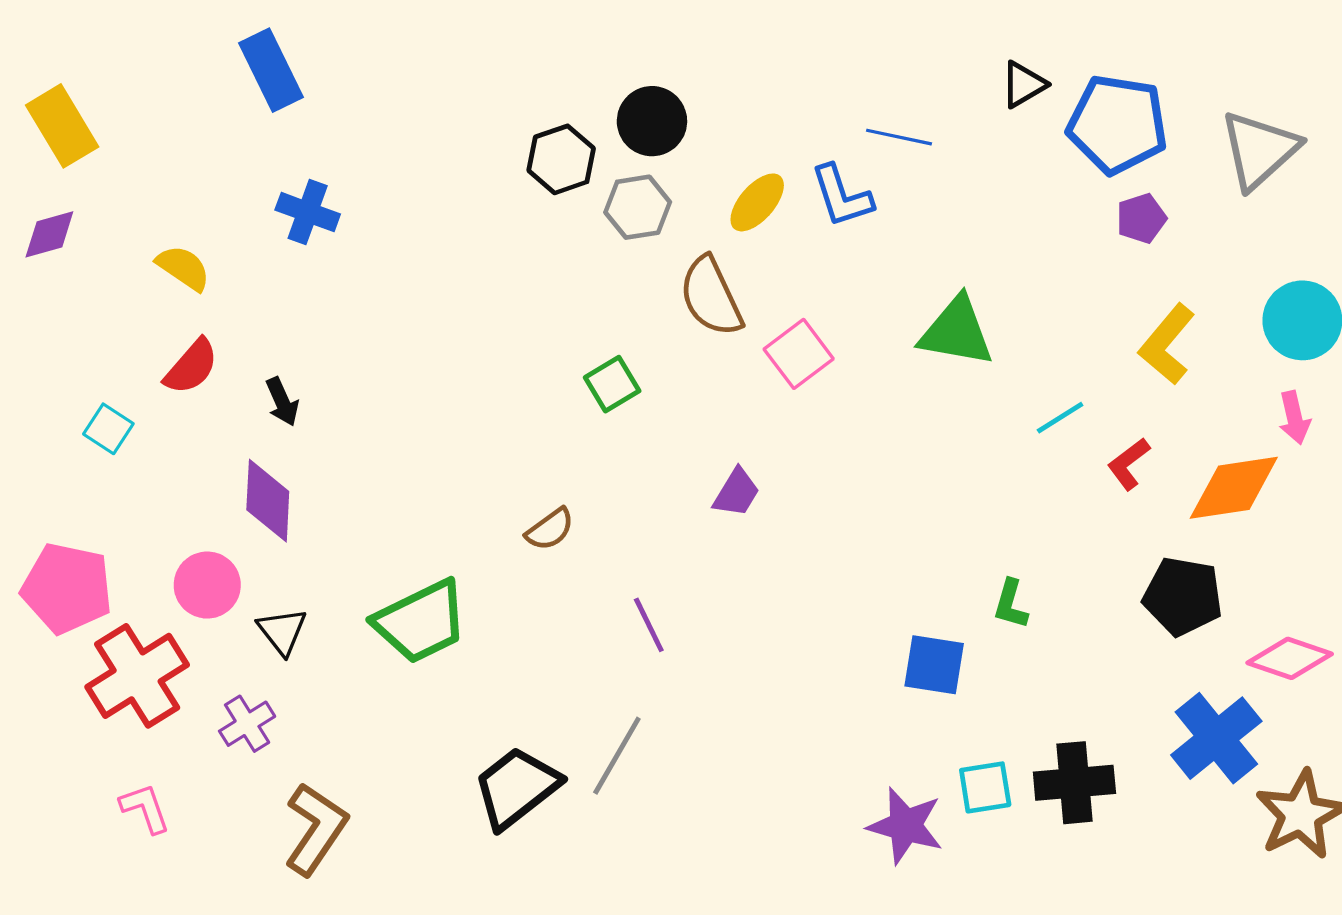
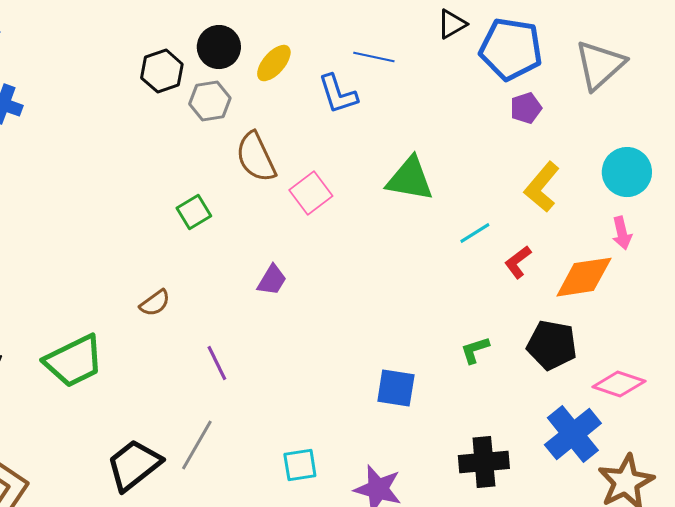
yellow ellipse: (757, 202) -> (274, 63), moved
green L-shape: (1011, 604) -> (475, 350), moved, turned 56
cyan square: (985, 787) -> (300, 465), moved

